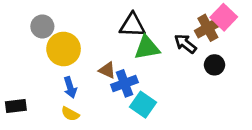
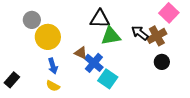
brown cross: (208, 28) -> (157, 36), moved
black circle: (214, 65) -> (162, 62), moved
blue cross: (124, 83) -> (94, 63), turned -30
black rectangle: (16, 106) -> (12, 80), turned -42

